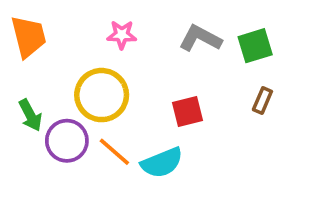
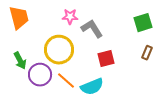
gray L-shape: (200, 38) -> (92, 29), moved, turned 30

